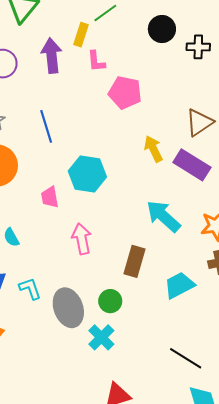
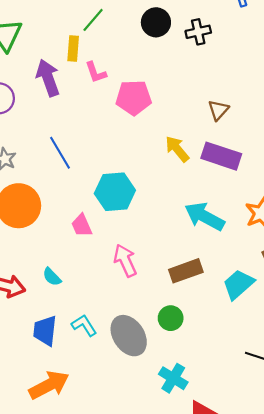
brown triangle: (199, 122) -> (218, 110), size x0.7
brown rectangle: (135, 261) -> (186, 271), turned 68
cyan cross: (101, 337) -> (173, 378), moved

